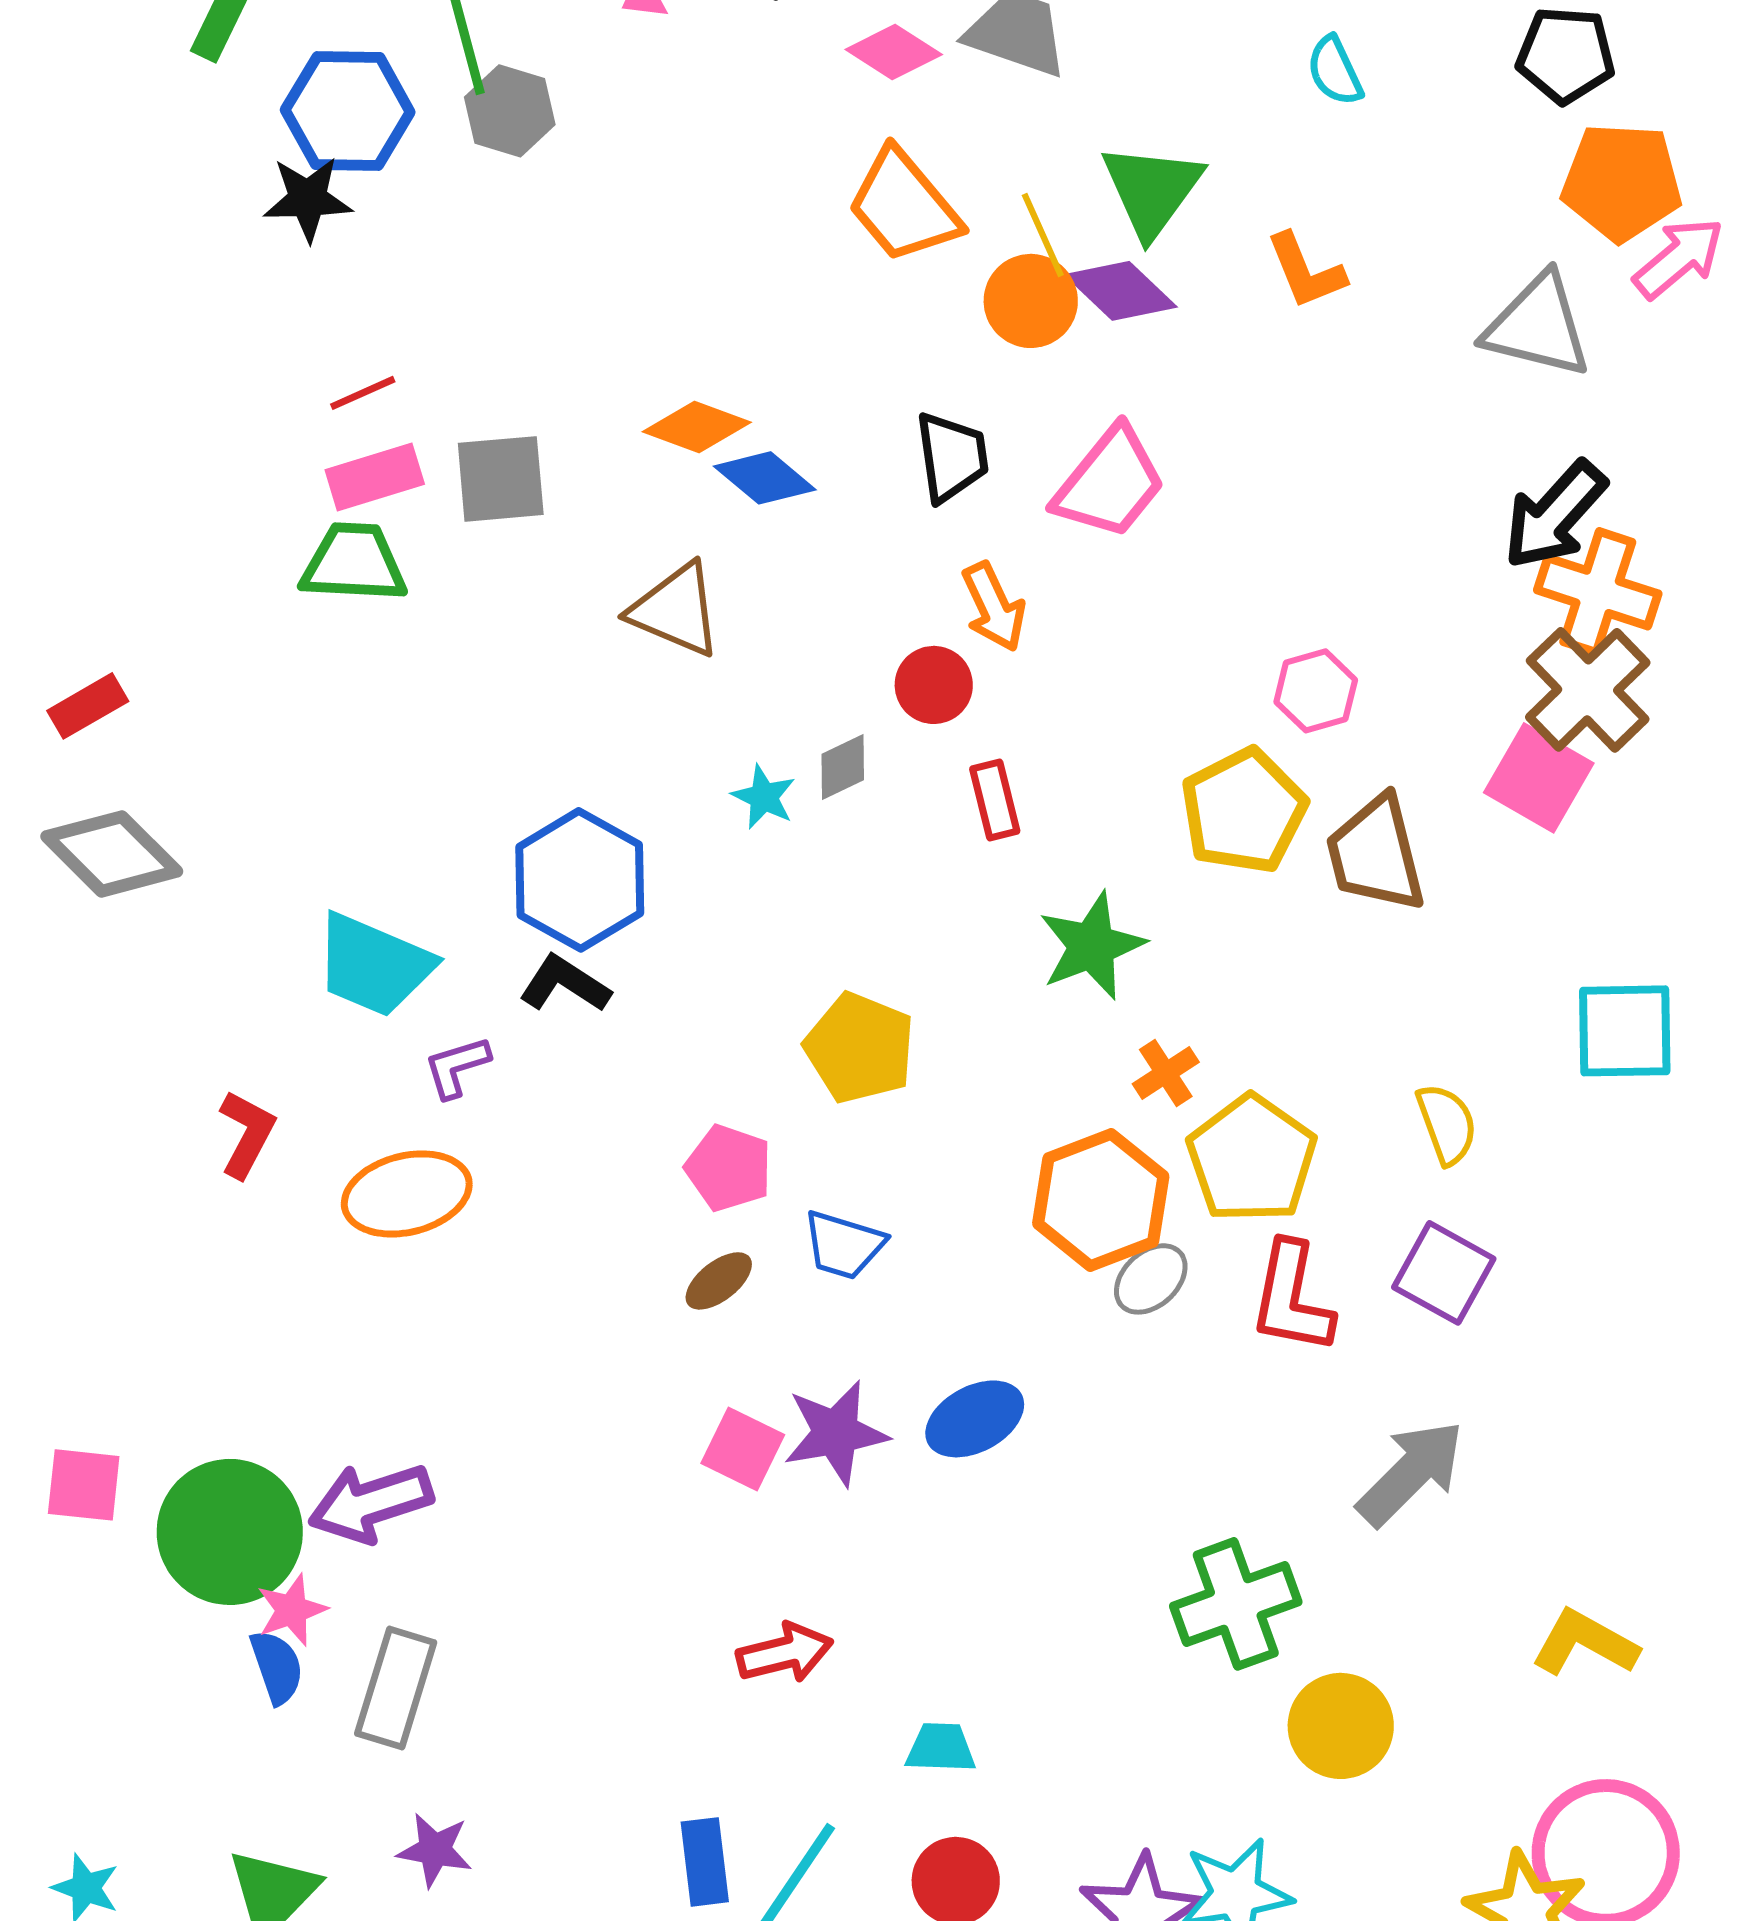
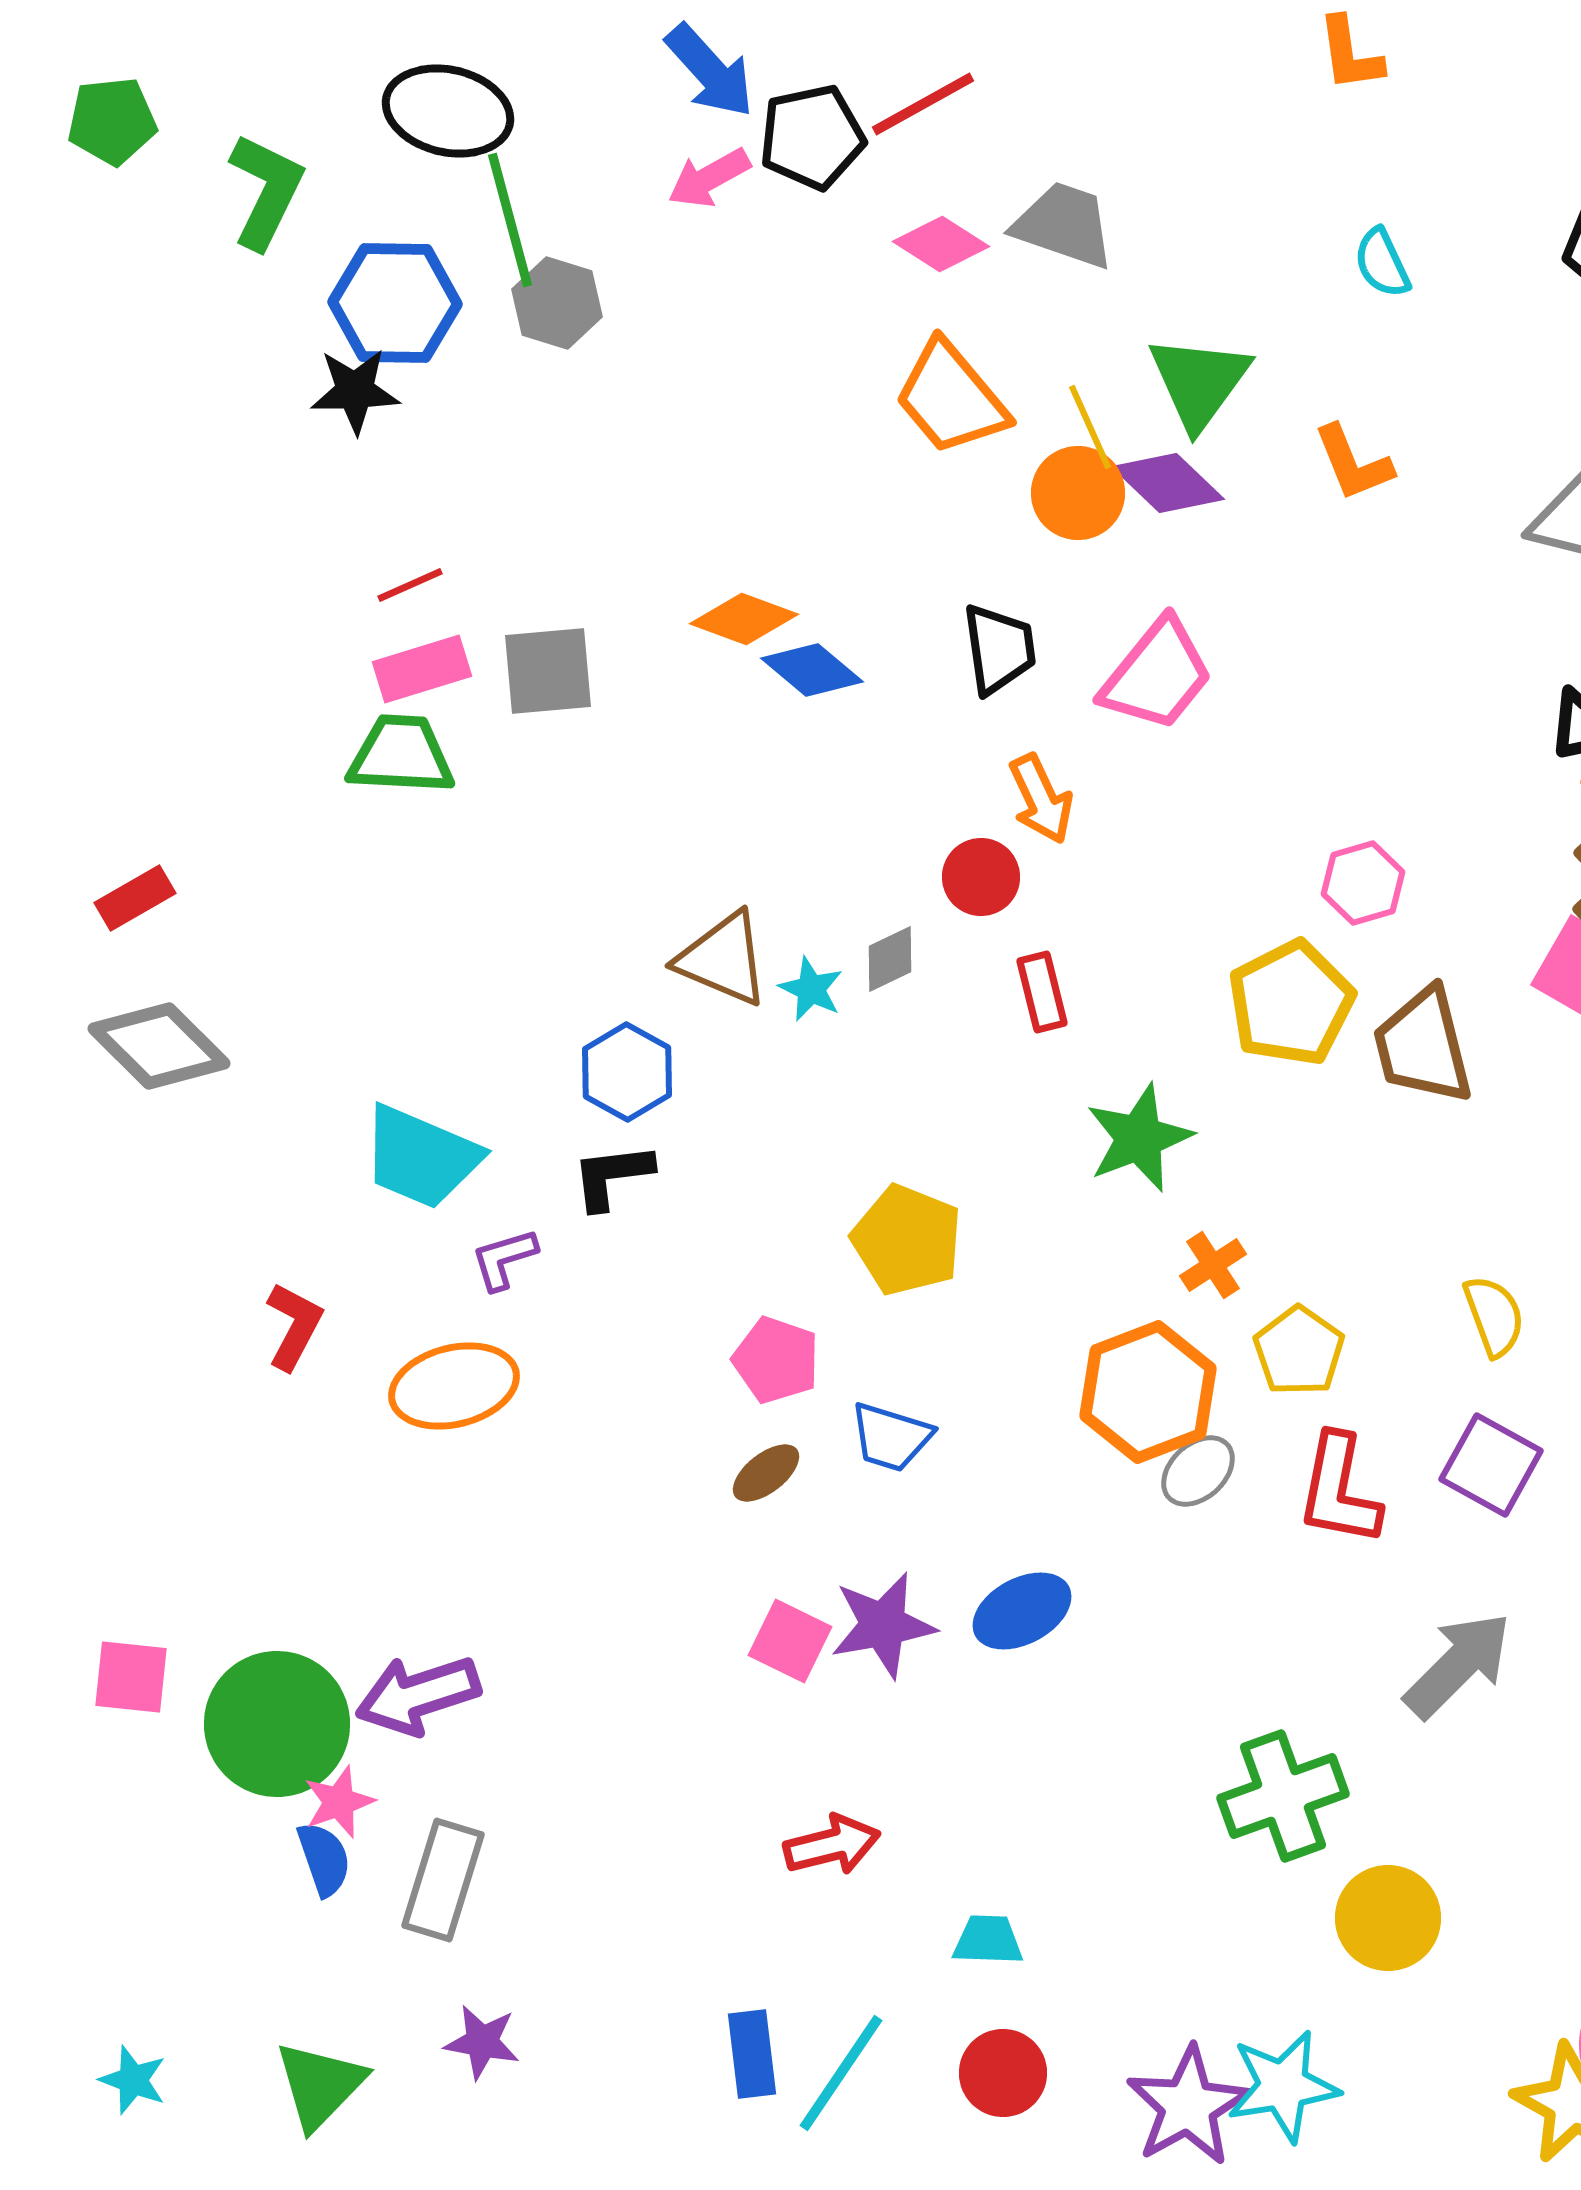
brown triangle: (676, 610) -> (723, 959), moved
blue hexagon: (580, 880) -> (627, 1072), size x0.7
black L-shape: (565, 984) -> (612, 1176), turned -40
yellow pentagon: (1252, 1159) -> (1299, 1351), size x0.7

